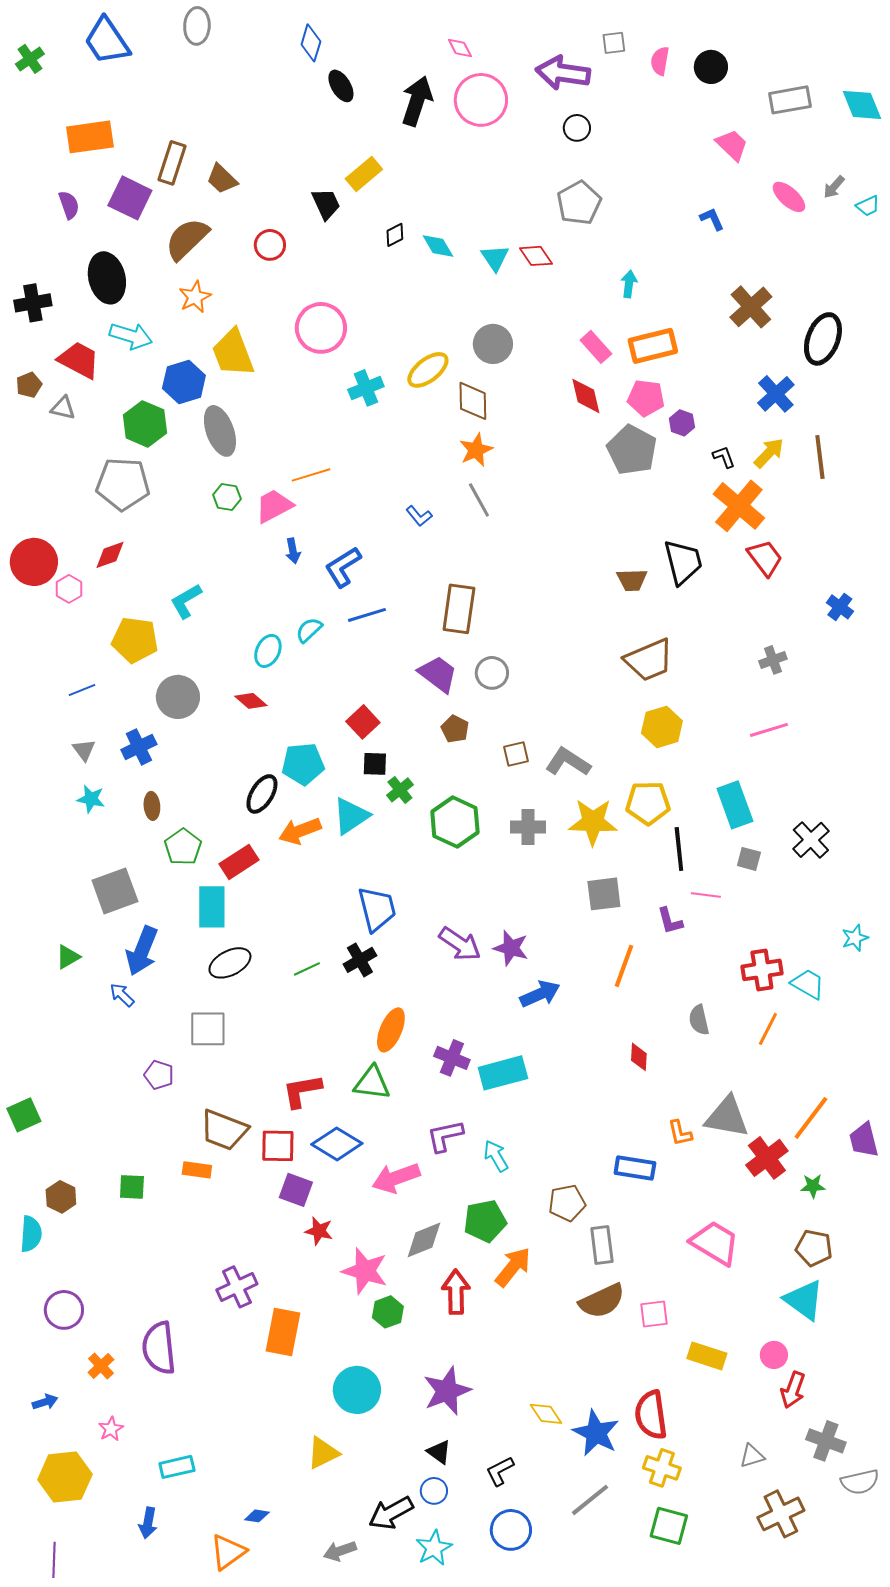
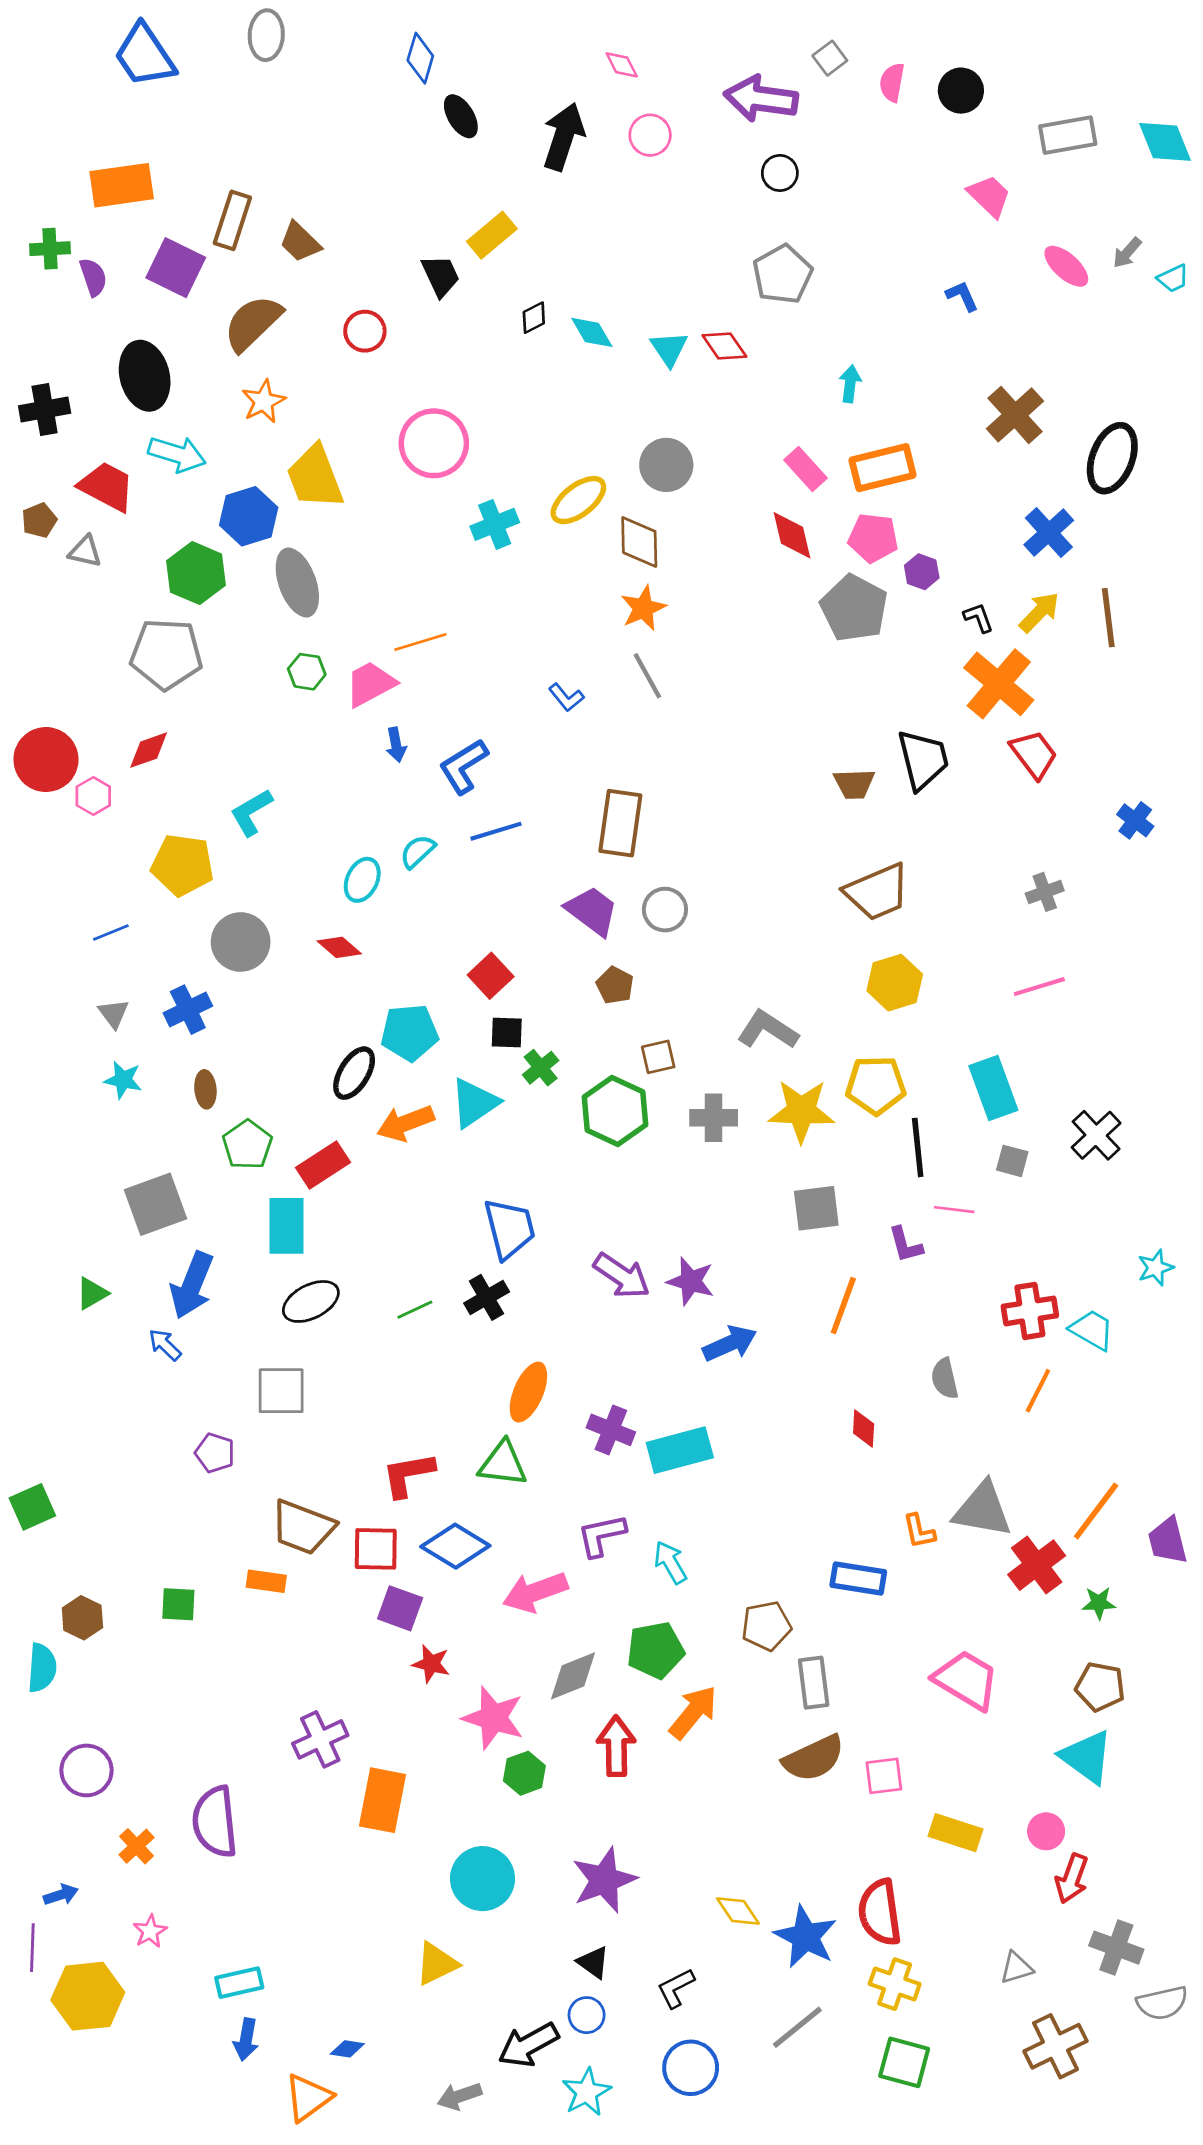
gray square: (614, 43) -> (830, 58), turned -30
green cross: (30, 59) -> (50, 249), moved, turned 32
pink circle: (481, 100) -> (650, 135), size x0.6
brown square: (516, 754) -> (658, 1057), moved
blue arrow: (148, 1523) -> (246, 2039), moved
purple line: (54, 1560) -> (32, 1948), moved

